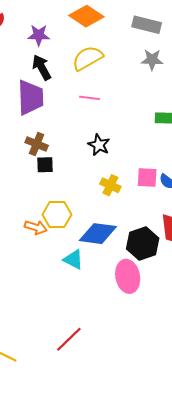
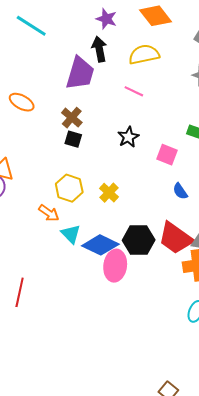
pink square: (147, 177) -> (167, 155), moved
yellow cross: (110, 185) -> (109, 193), moved
orange arrow: (36, 227) -> (49, 213), moved
blue diamond: (98, 234) -> (100, 245), moved
red line: (69, 339) -> (20, 292), moved, turned -52

